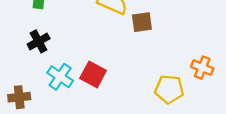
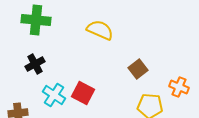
brown square: (142, 22) -> (138, 69), moved, turned -30

